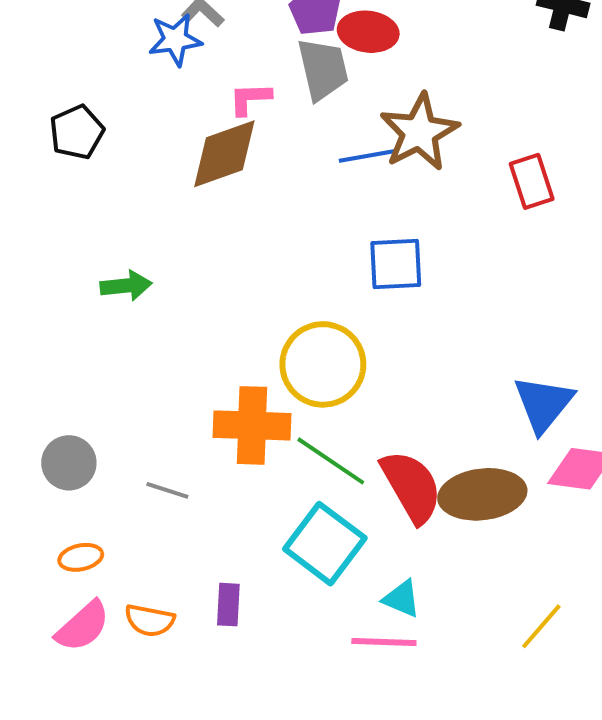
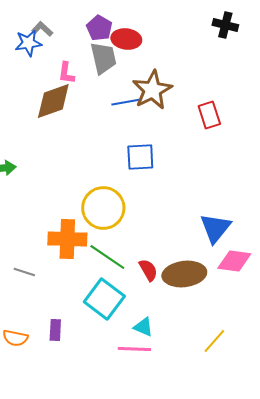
pink L-shape: (250, 99) -> (66, 73), turned -80
red semicircle: (411, 486) -> (148, 270), size x0.6

